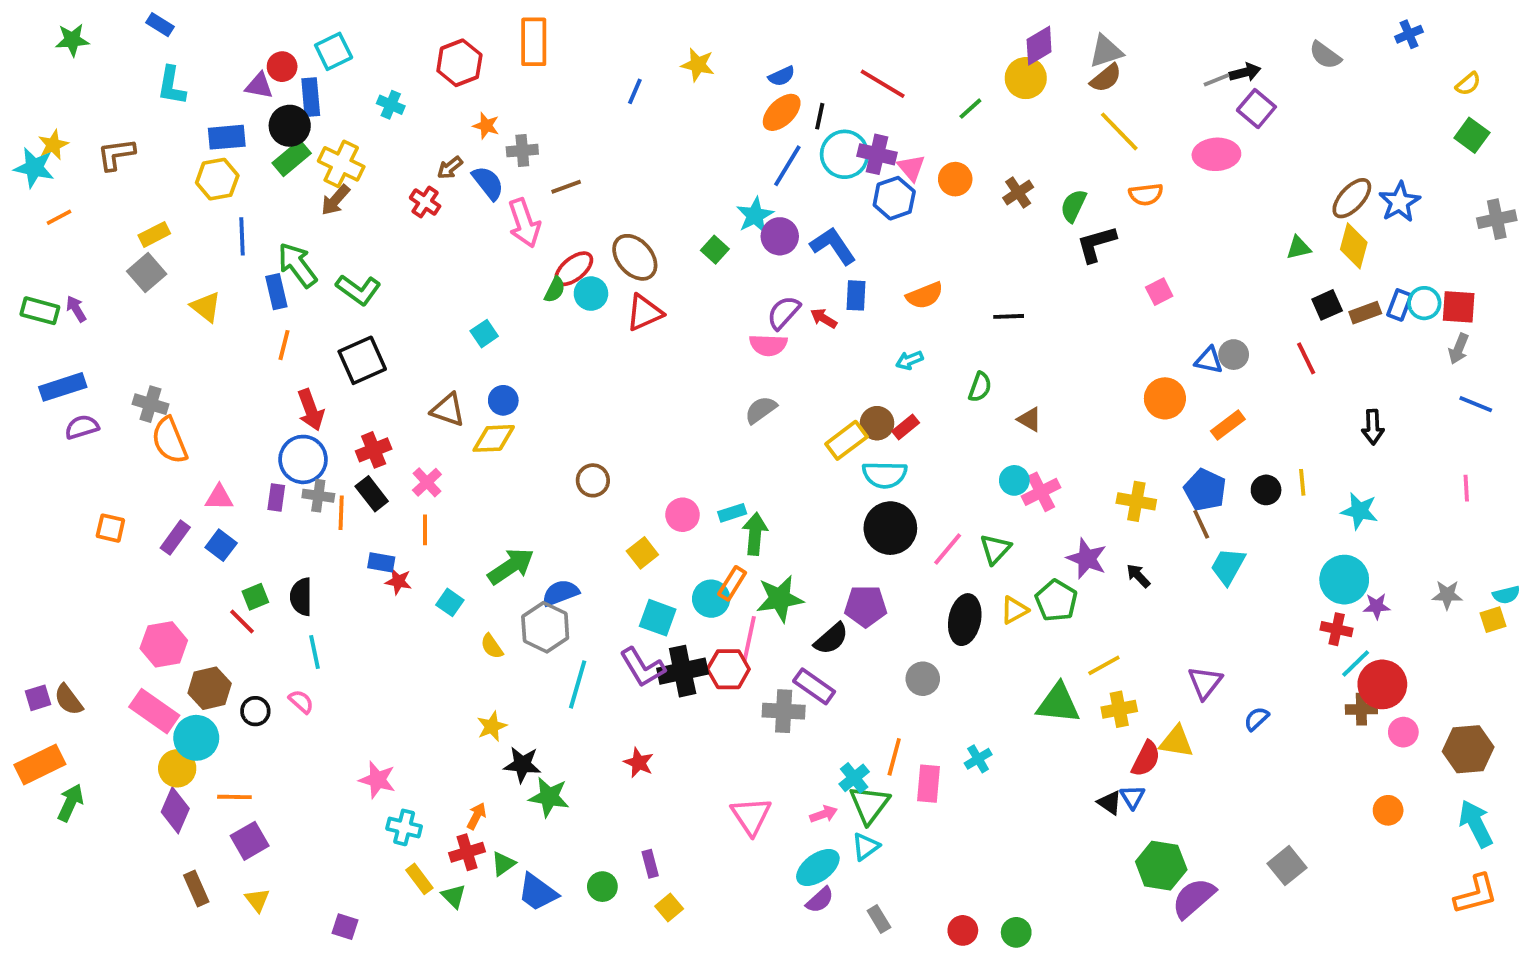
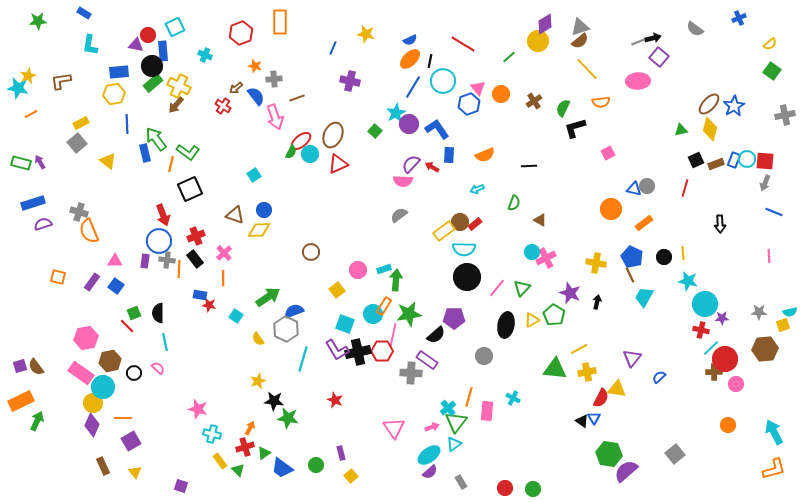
purple cross: (877, 154) -> (350, 81), moved
brown ellipse: (635, 257) -> (333, 135), turned 65
orange line: (284, 345) -> (171, 164), moved
red line: (1306, 358) -> (685, 188), turned 42
cyan star: (1359, 511) -> (688, 281), moved
black arrow: (1138, 576) -> (597, 302), turned 56
brown hexagon: (1468, 749) -> (765, 349), moved
cyan cross: (978, 759) -> (513, 398), turned -32

